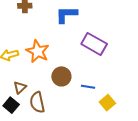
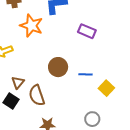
purple rectangle: (94, 44) -> (87, 31), size x0.7
orange star: (38, 51) -> (31, 26), moved

